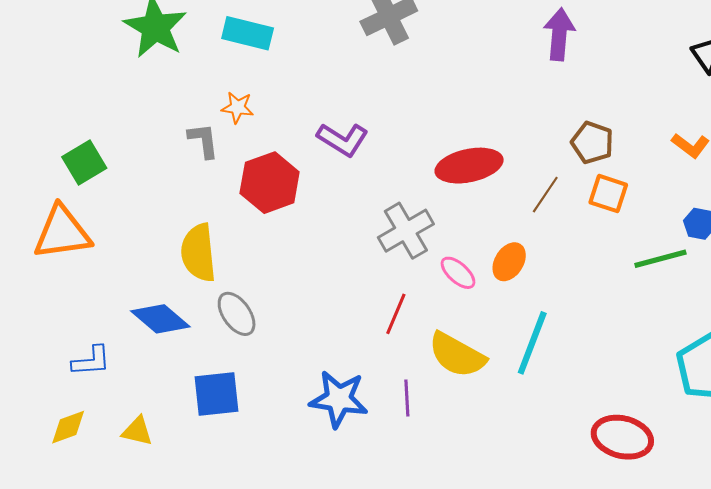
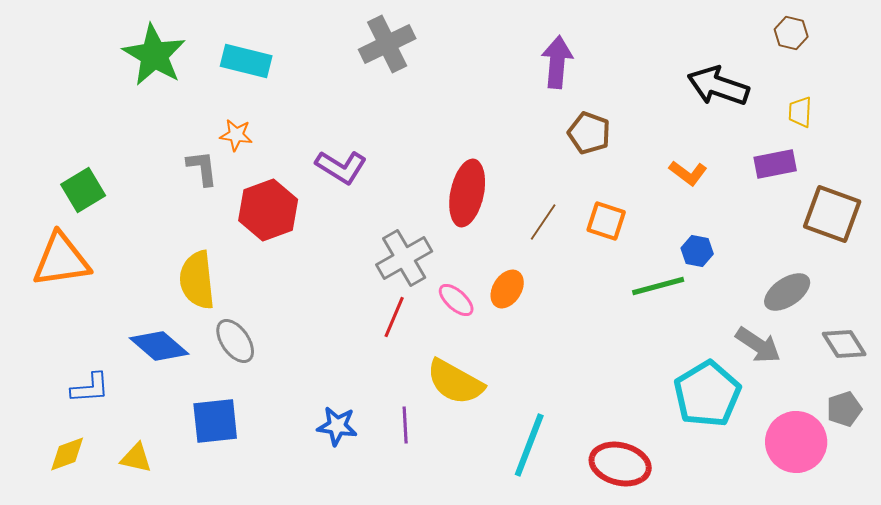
brown pentagon: (592, 142) -> (589, 133), moved
red ellipse: (469, 166) -> (467, 193), turned -66
red line: (396, 314) -> (394, 317), moved
cyan line: (532, 343) -> (529, 445), moved
blue star: (339, 399) -> (337, 426), size x0.7

